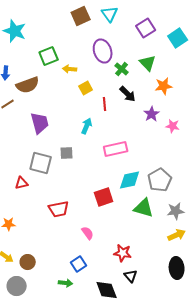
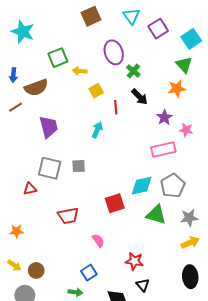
cyan triangle: (110, 14) -> (131, 16), moved
green triangle: (148, 63) -> (184, 65), moved
pink rectangle: (116, 149) -> (163, 150), moved
gray square: (67, 153) -> (79, 166), moved

